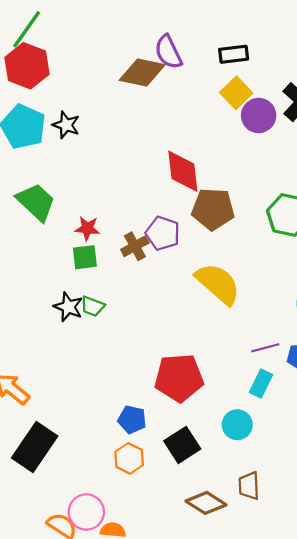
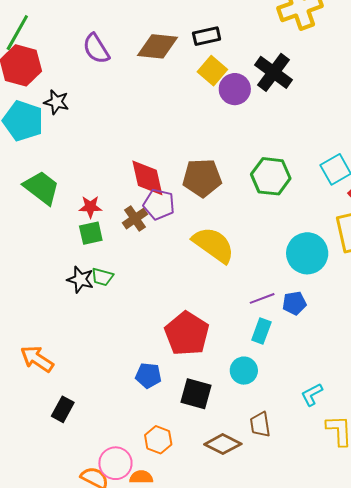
purple semicircle: (168, 52) -> (96, 49), moved
brown diamond: (142, 72) -> (158, 46), moved
black star: (66, 125) -> (56, 102), moved
red diamond: (183, 171) -> (147, 178), moved
red pentagon: (179, 378) -> (187, 334), turned -30
black square: (182, 445) -> (196, 394), turned -36
black rectangle: (35, 447) -> (63, 409), size x0.6
orange hexagon: (129, 458) -> (158, 440), moved

